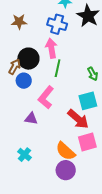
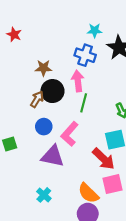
brown star: (19, 22) -> (43, 68), moved
blue circle: (24, 81) -> (44, 127), moved
purple triangle: (31, 119) -> (53, 156), size x1.6

